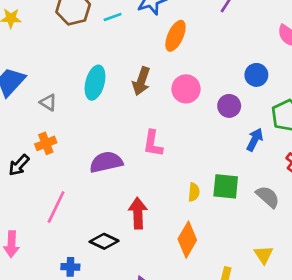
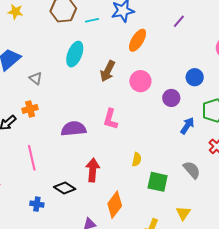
cyan ellipse: (95, 83) -> (75, 54), moved
green square: (226, 186) -> (158, 182), moved
pink line: (56, 207) -> (32, 158), turned -45
orange diamond: (187, 240) -> (115, 205), moved

